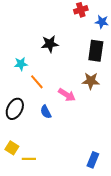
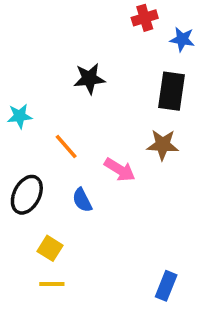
cyan star: (21, 64) -> (20, 116), moved
yellow square: (12, 148) -> (50, 248), moved

